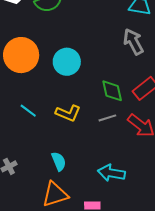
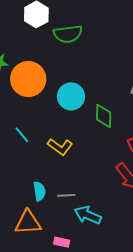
green diamond: (112, 91) -> (104, 116), moved
gray line: (107, 118) -> (66, 195), moved

